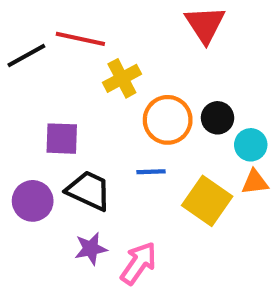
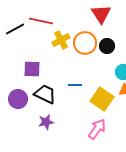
black circle: (217, 118) -> (107, 46), moved
orange circle: (168, 120) -> (85, 43), moved
pink arrow: (139, 263) -> (97, 129), moved

